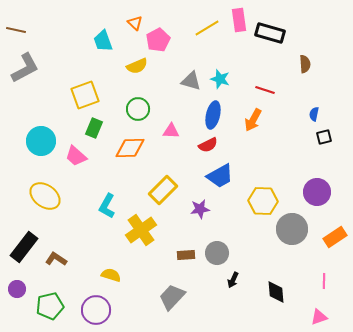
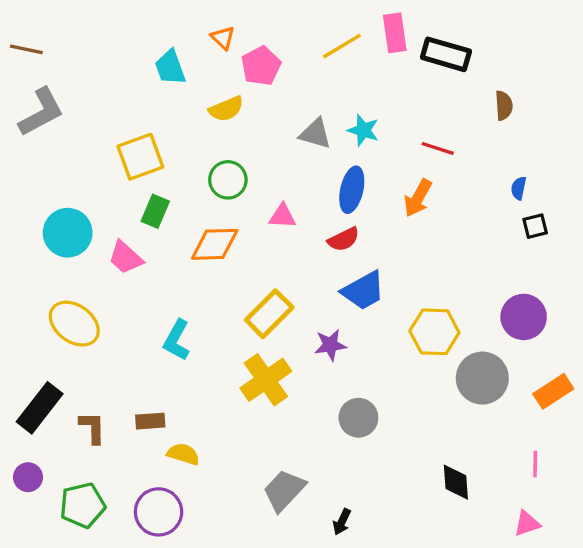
yellow cross: (141, 230) -> (266, 380), moved
brown rectangle: (186, 255) -> (150, 421), moved
brown L-shape: (56, 259) -> (92, 428), turned 55
black arrow: (233, 280) -> (342, 522), moved

